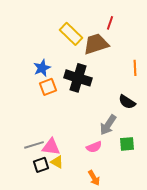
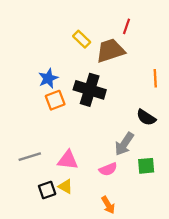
yellow rectangle: (71, 34) -> (82, 39), size x0.7
gray line: (34, 145) -> (30, 157), moved
pink triangle: (51, 147) -> (68, 160), moved

